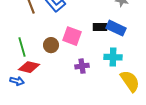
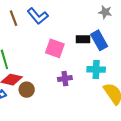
blue rectangle: (116, 28) -> (99, 40), turned 36
brown circle: (51, 45) -> (27, 90), moved

